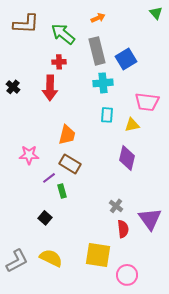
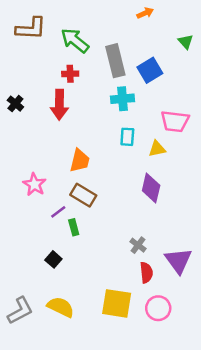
green triangle: (156, 13) -> (186, 42), moved
orange arrow: (98, 18) -> (145, 13), moved
pink star: (29, 155) -> (34, 184), turned 30
pink circle: (127, 275) -> (158, 308), moved

